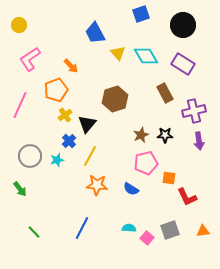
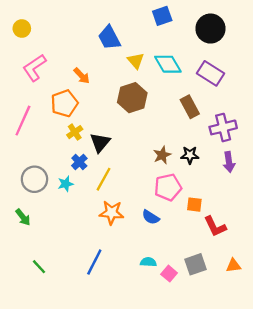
brown hexagon: (115, 99) -> (132, 98), moved

